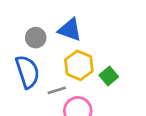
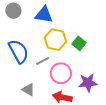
gray circle: (36, 38) -> (13, 11), moved

